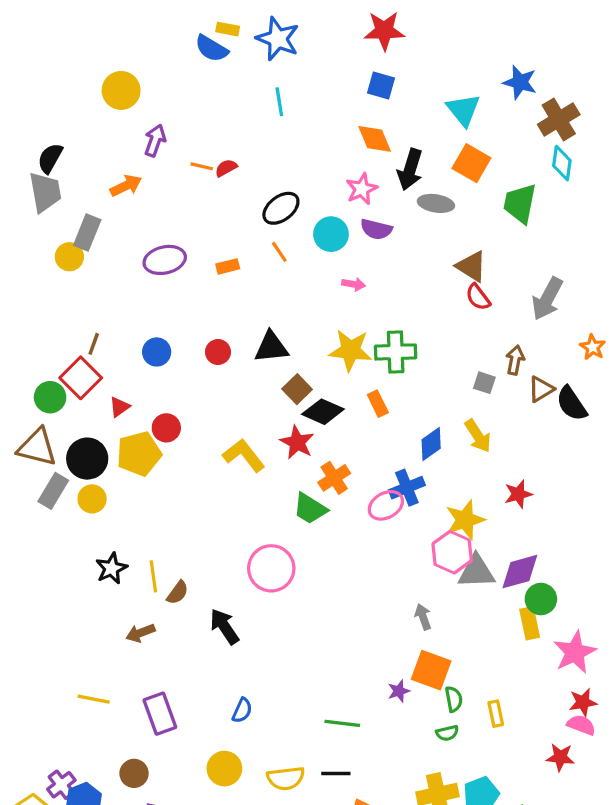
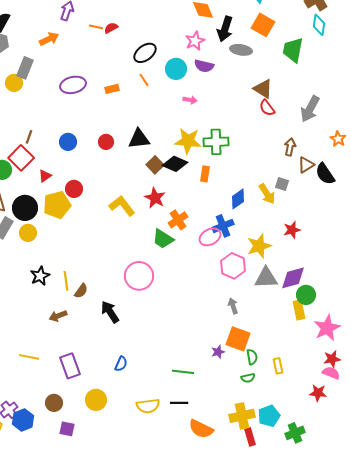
gray square: (484, 383) -> (282, 184), moved
orange rectangle: (378, 404) -> (205, 174), turned 35
black diamond: (323, 412) -> (175, 164), moved
pink hexagon: (452, 552) -> (233, 266), moved
yellow circle: (224, 769) -> (96, 400), moved

